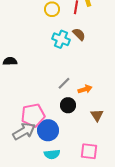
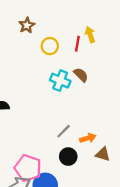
pink pentagon: (33, 115) -> (28, 168), turned 30
brown triangle: (97, 115) -> (103, 154), moved, turned -40

